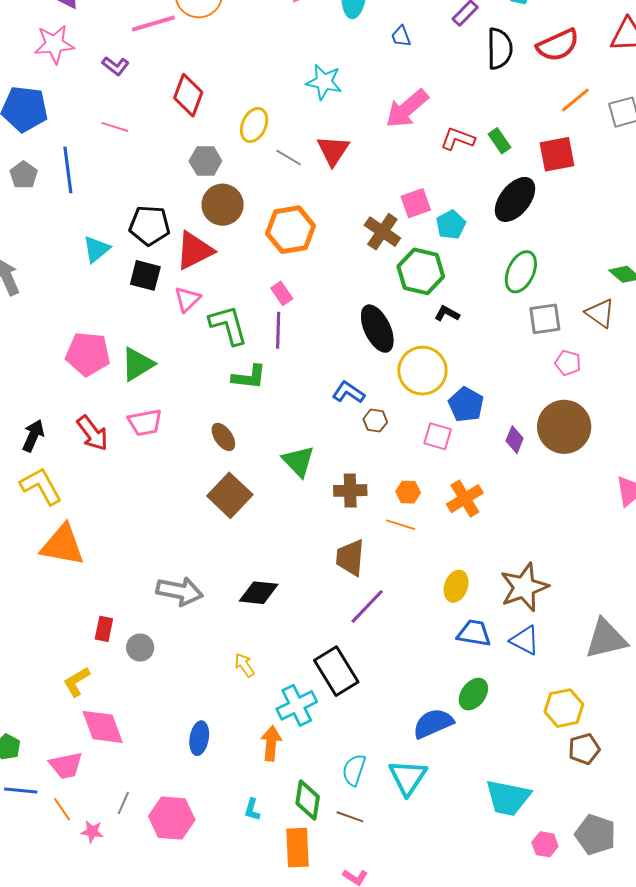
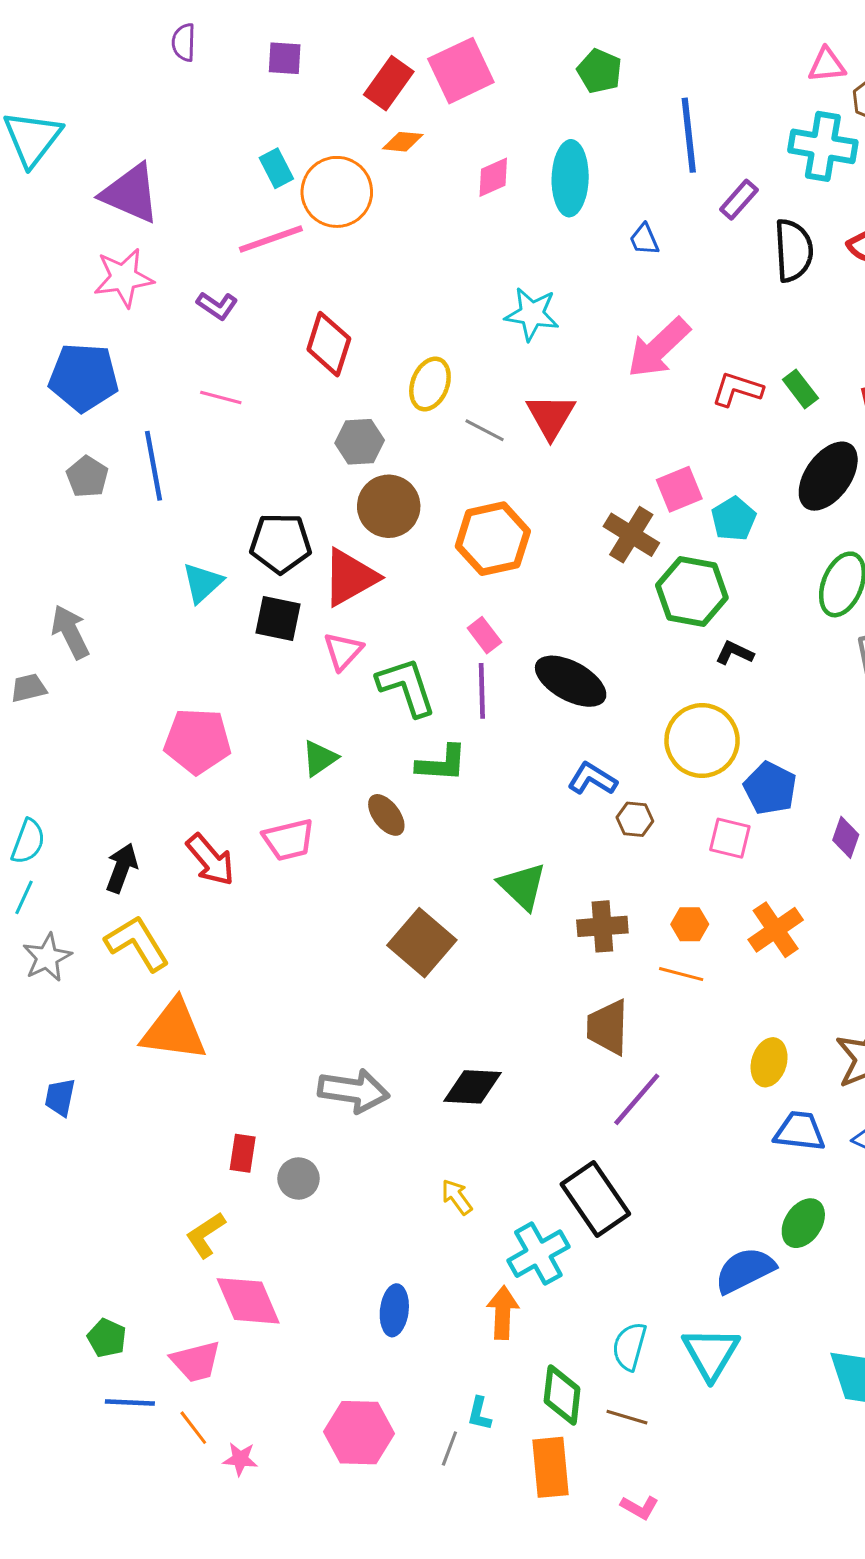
black ellipse: (377, 329) -> (571, 681), moved, turned -33
green triangle: (137, 364) -> (320, 758), moved, size x0.7
brown ellipse: (223, 437) -> (386, 815), moved
gray line: (123, 803) -> (449, 1448), moved

